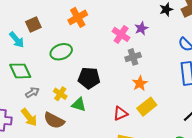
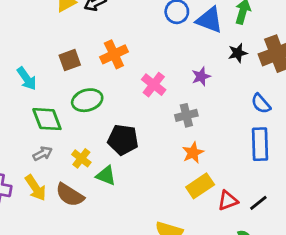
brown square: (33, 24) -> (70, 60), moved
pink cross: (121, 34) -> (154, 85), moved
green diamond: (20, 71) -> (47, 119), moved
red triangle: (120, 113) -> (228, 201), moved

